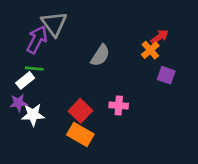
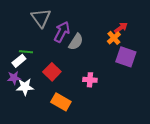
purple arrow: (37, 40) -> (62, 32), moved
purple square: (166, 75) -> (126, 57), size x1.5
red square: (80, 111) -> (52, 72), moved

